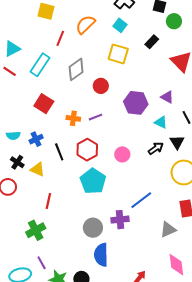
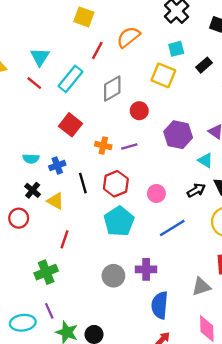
cyan square: (120, 25) -> (176, 49), moved, turned 32
cyan triangle: (12, 49) -> (40, 57), turned -36
blue line: (141, 200) -> (172, 228), moved
blue semicircle: (101, 255) -> (160, 305), moved

